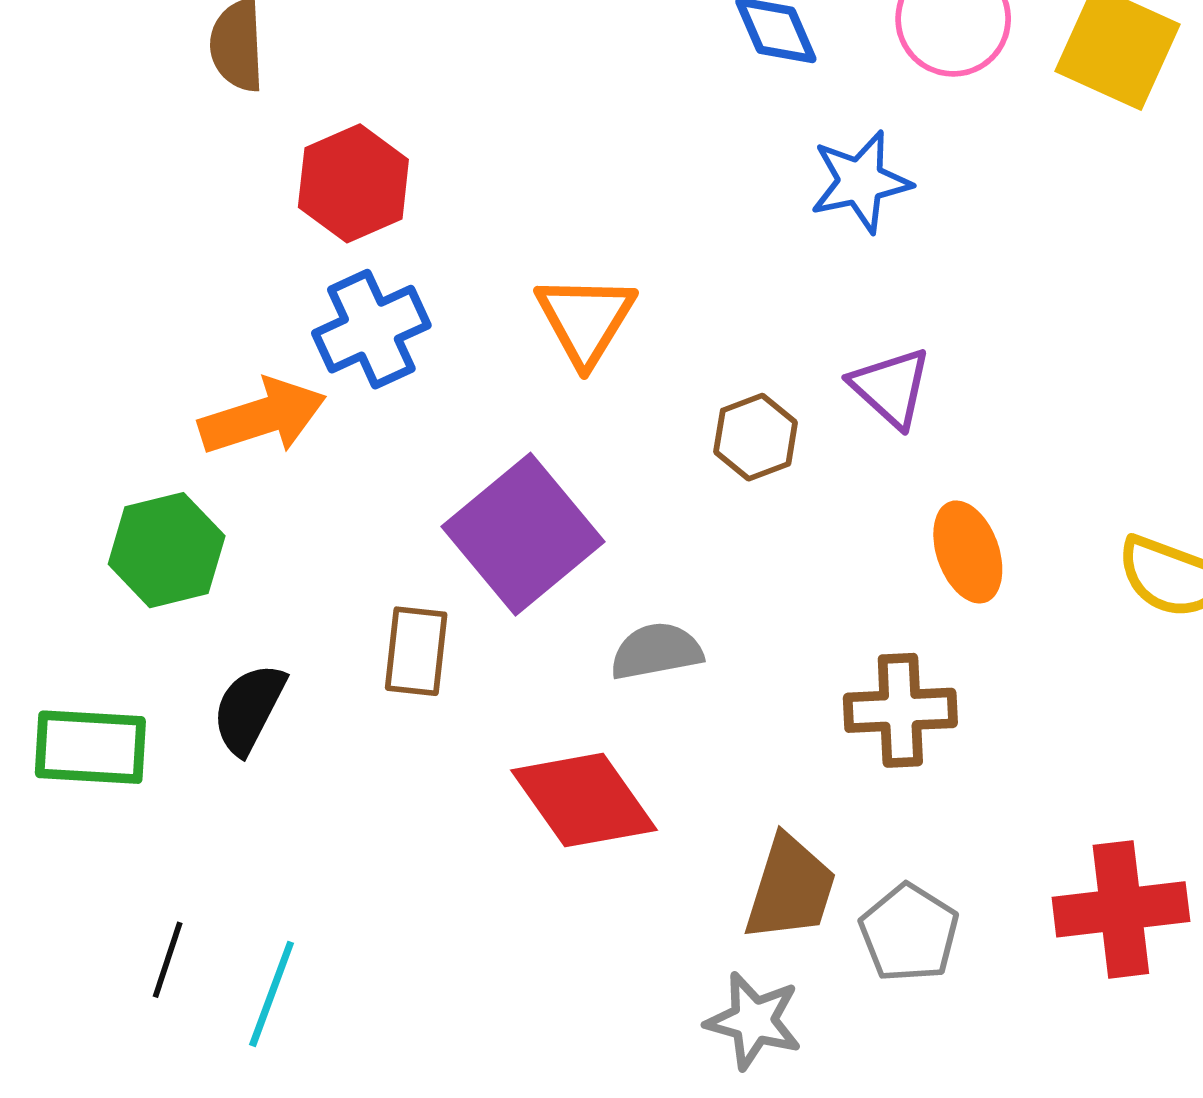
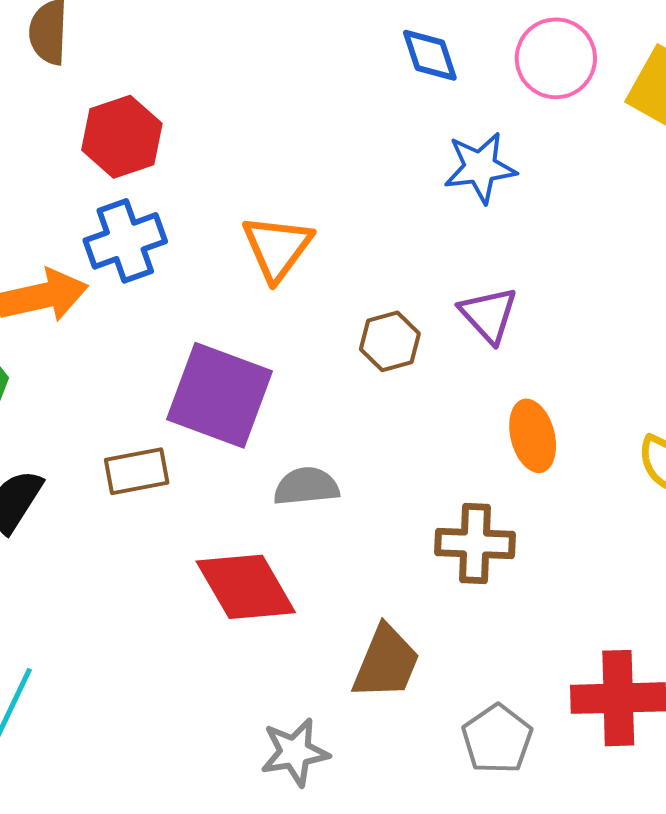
purple square: (523, 534) -> (220, 395), turned -35
brown rectangle: (416, 651) -> (137, 471), turned 68
gray pentagon: (909, 933) -> (497, 739), moved
gray star: (754, 1021) -> (295, 752), moved, turned -30

